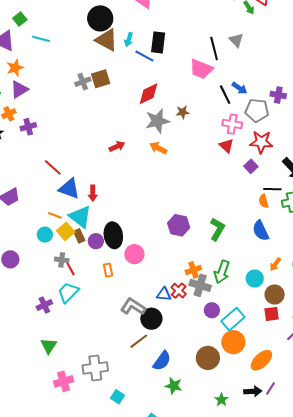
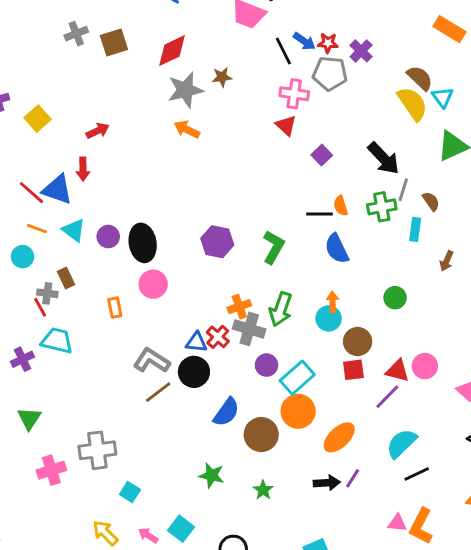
brown square: (101, 79) -> (114, 42), moved
purple cross: (278, 95) -> (361, 51), turned 35
red star: (261, 142) -> (328, 43), moved, size x0.6
red arrow: (117, 146) -> (98, 131), moved
red line: (53, 167) -> (31, 193), moved
black line: (272, 189) -> (320, 214), moved
red arrow: (93, 193) -> (83, 169), moved
cyan triangle: (80, 217) -> (74, 230), size x0.7
yellow square: (66, 231) -> (38, 119), moved
black ellipse: (113, 235) -> (143, 243), moved
brown rectangle: (79, 236) -> (66, 278), moved
purple circle: (96, 241) -> (108, 237), moved
orange arrow: (275, 264) -> (333, 302), moved, turned 144
red line: (71, 269) -> (40, 307), moved
cyan trapezoid: (68, 292) -> (57, 341), turned 60
black circle: (151, 319) -> (194, 372), moved
brown line: (139, 341) -> (158, 392), moved
blue semicircle: (162, 361) -> (226, 412), moved
green star: (221, 400) -> (263, 490), moved

